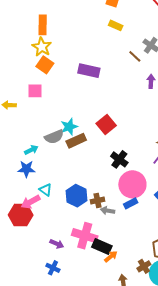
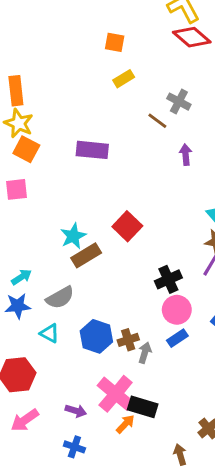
yellow rectangle: (116, 25) -> (124, 79), turned -48
gray semicircle: (54, 137) -> (60, 298), moved
black cross: (119, 159) -> (168, 279), moved, turned 36
pink circle: (132, 184) -> (177, 310), size x0.7
pink arrow: (31, 202) -> (25, 420), moved
gray arrow: (108, 211) -> (145, 353), turned 104
pink cross: (85, 236) -> (116, 394), turned 30
orange arrow: (111, 257) -> (125, 424), moved

